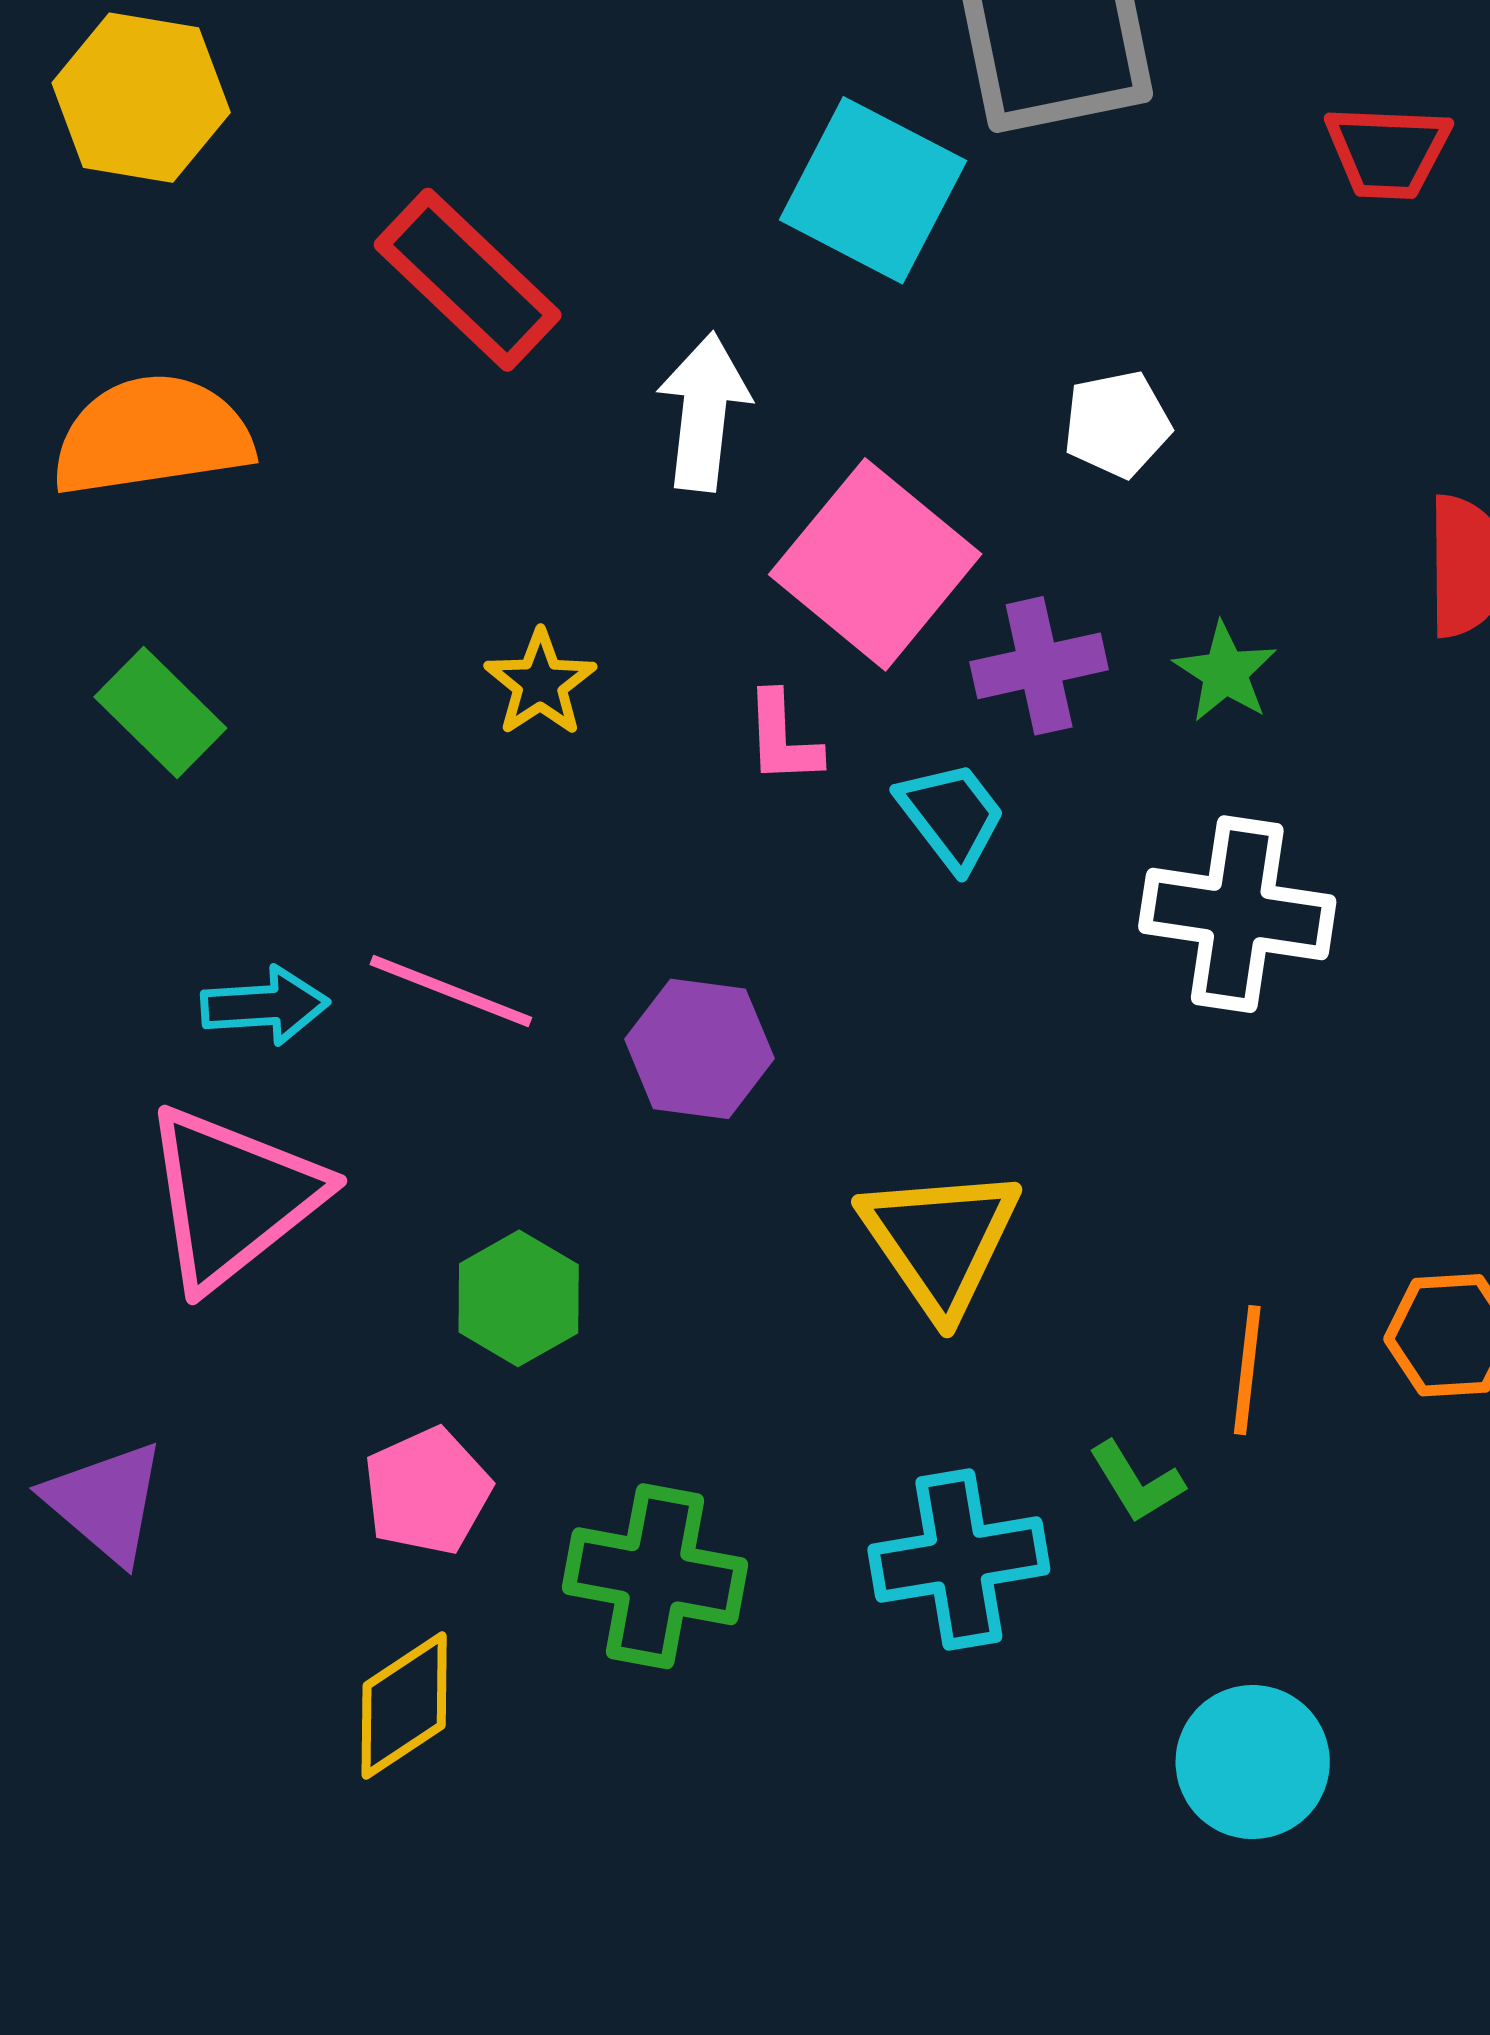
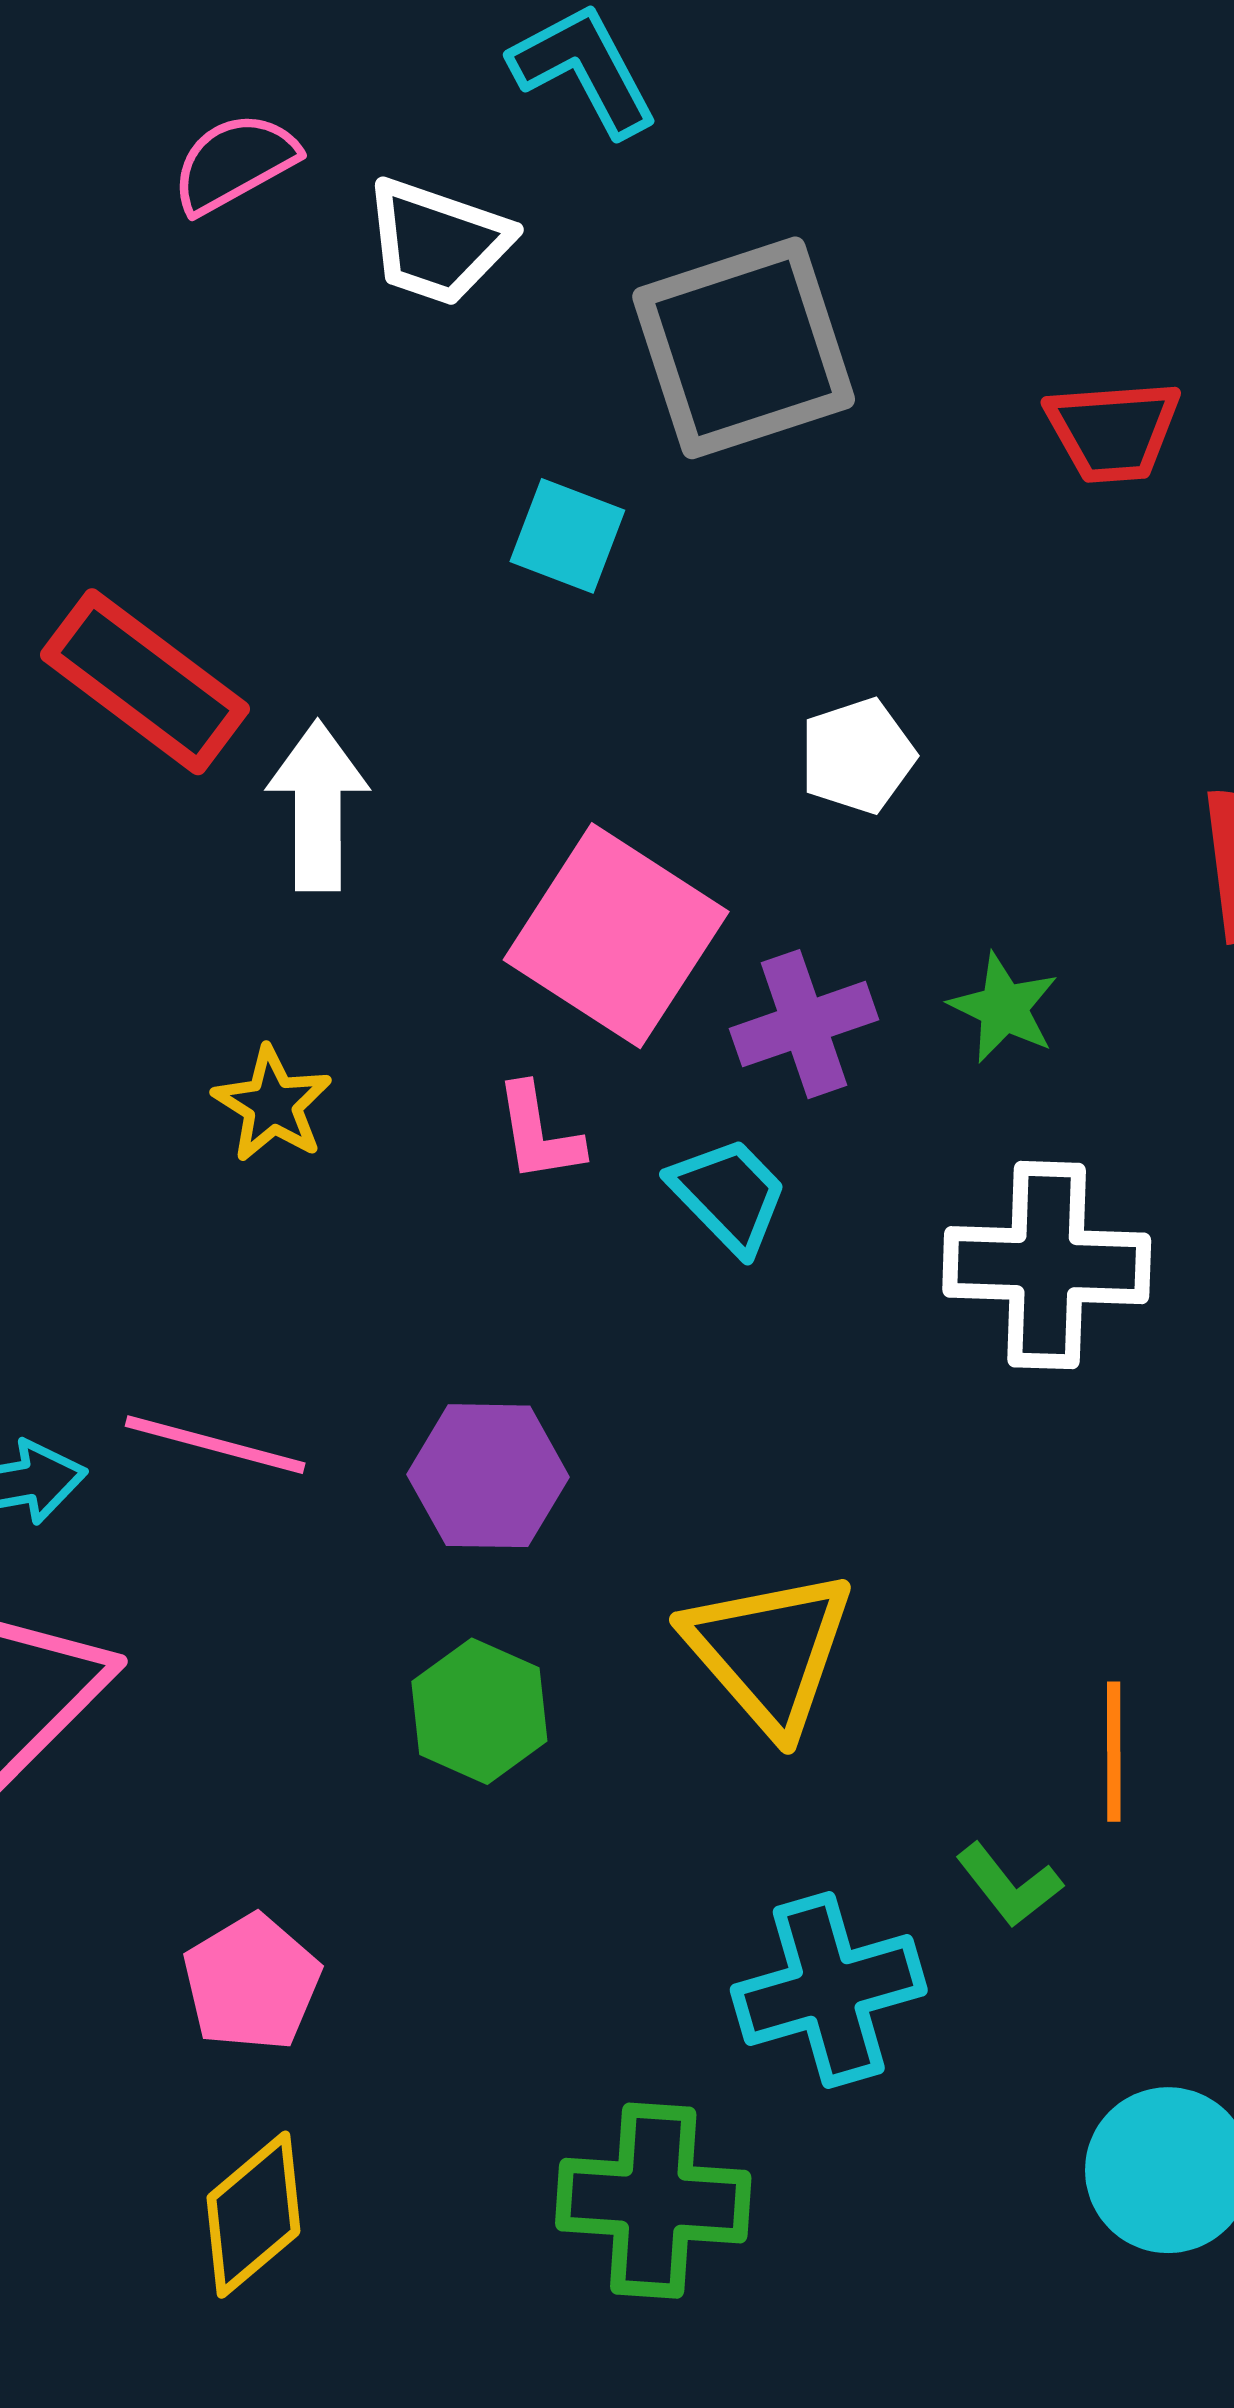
cyan square: (873, 190) -> (567, 536), size x0.6
white arrow: (704, 412) -> (318, 806), moved
green hexagon: (519, 1298) -> (479, 1711), moved
green cross: (655, 1576) -> (653, 2201), moved

